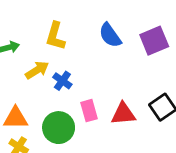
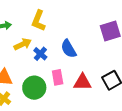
blue semicircle: (110, 35) -> (69, 49), moved

